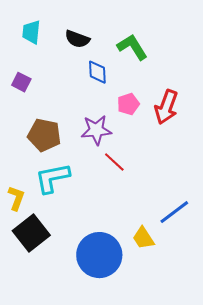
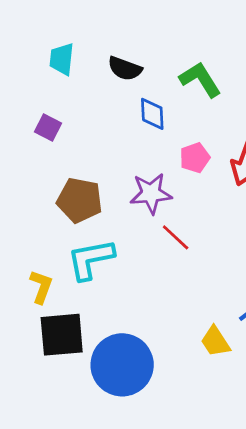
black square: (31, 233) -> (62, 335), turned 33
blue circle: (99, 255) -> (122, 365), moved

